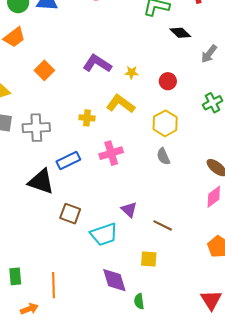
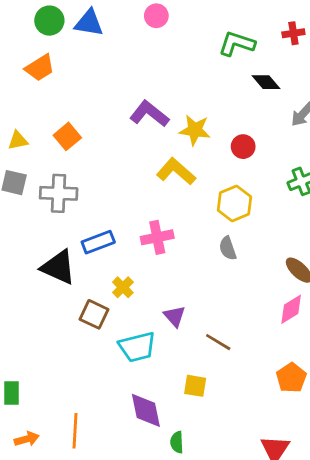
orange square: (44, 70) -> (67, 136), moved
yellow star: (132, 72) -> (195, 130), size x1.6
yellow cross: (87, 118) -> (123, 287), moved, turned 35
orange line: (54, 285) -> (75, 431), moved

